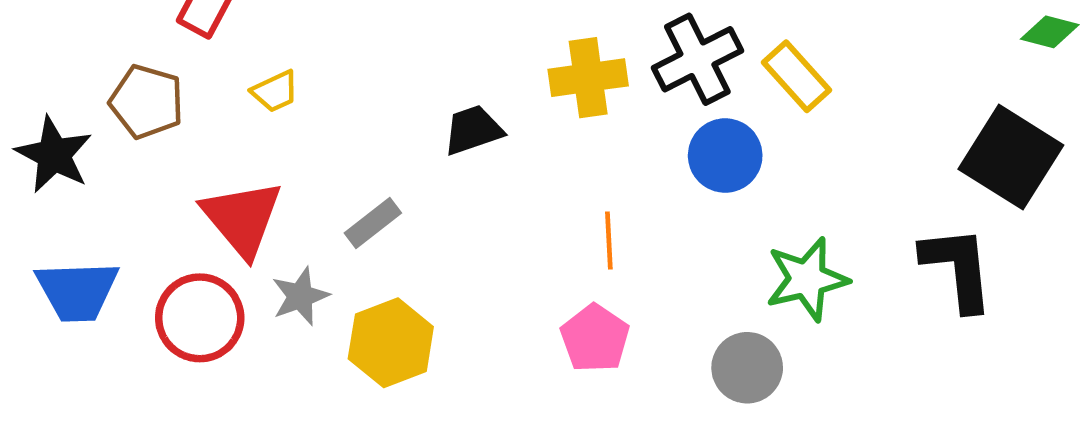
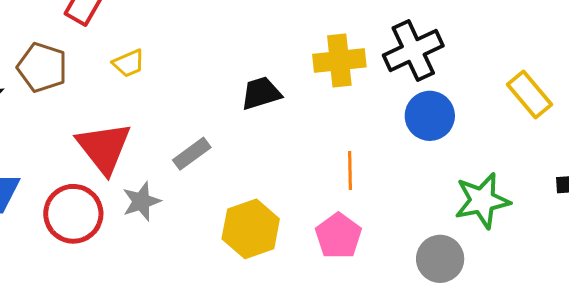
yellow rectangle: (797, 76) -> (529, 95), moved
yellow hexagon: (391, 343) -> (251, 229), moved

